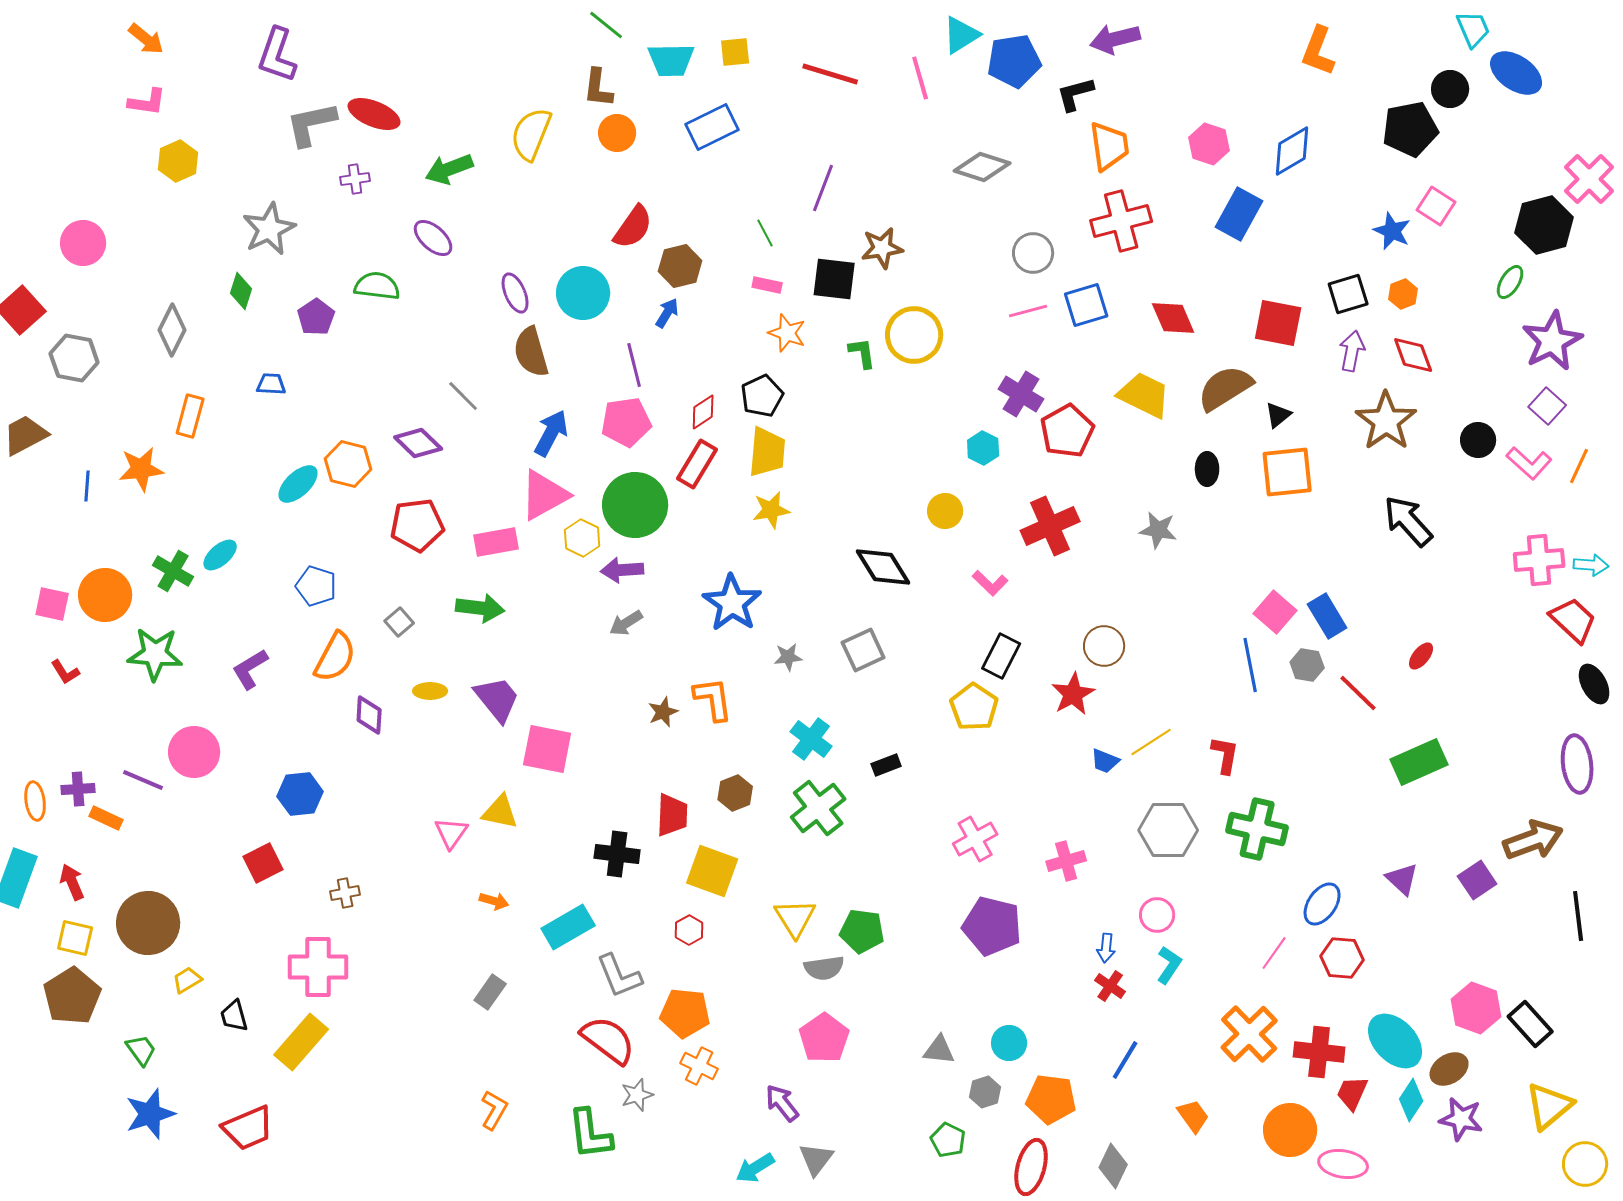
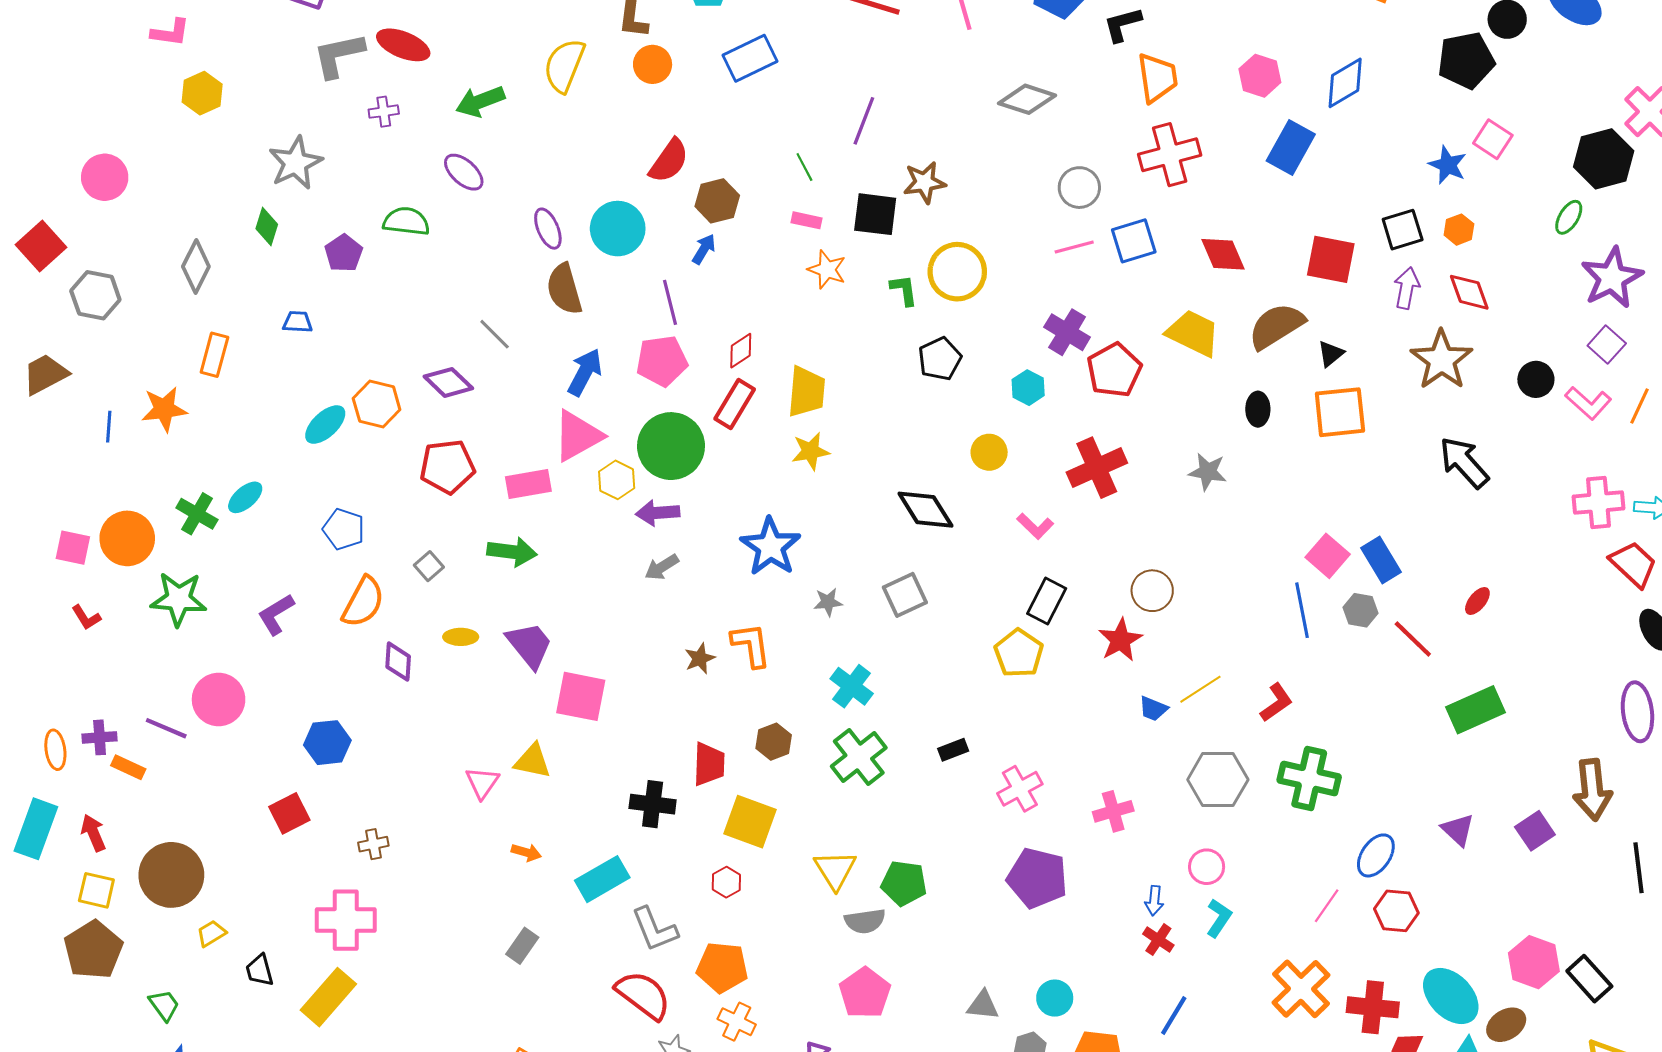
black pentagon: (762, 396) -> (940, 359), moved
red L-shape: (1225, 755) -> (1276, 703), turned 45
black rectangle: (886, 765) -> (953, 750), moved
brown arrow: (1533, 840) -> (1592, 790), turned 104

